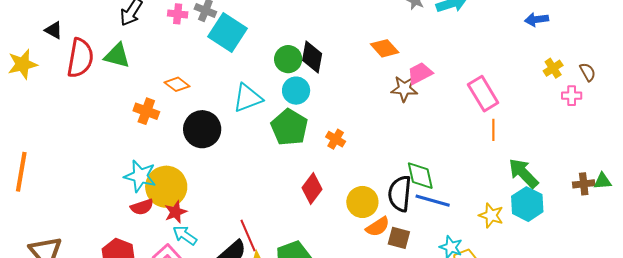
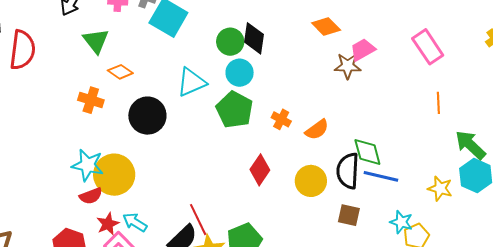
green triangle: (117, 56) -> (96, 41), moved, turned 40
pink rectangle: (483, 94) -> (428, 47), moved
red star: (176, 212) -> (108, 224), moved
orange semicircle: (378, 227) -> (317, 130), moved

